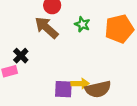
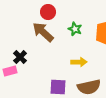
yellow arrow: (80, 84) -> (79, 62), moved

